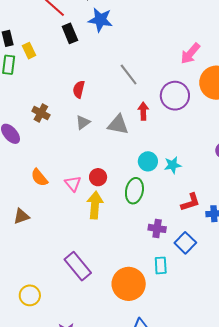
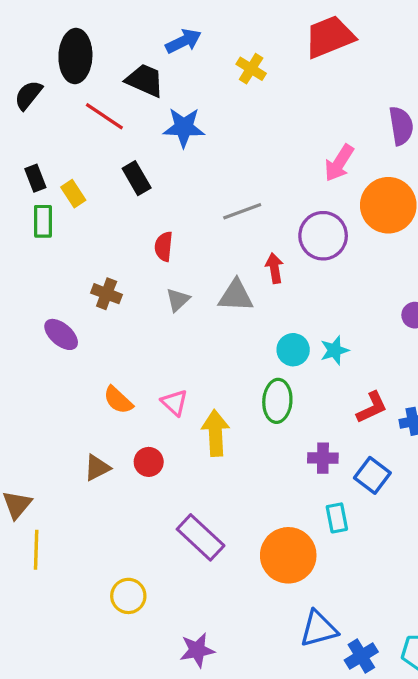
black rectangle: (70, 33) -> (137, 178), moved
gray line: (129, 75) -> (242, 211), turned -65
red circle: (98, 177) -> (149, 462), moved

